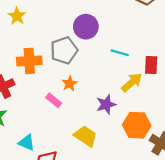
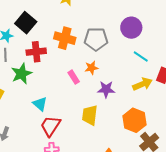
purple circle: (86, 27) -> (131, 28), moved
purple star: (106, 104) -> (106, 89), moved
yellow trapezoid: (86, 136) -> (90, 115), turned -135

